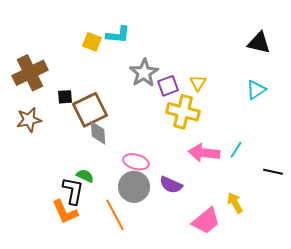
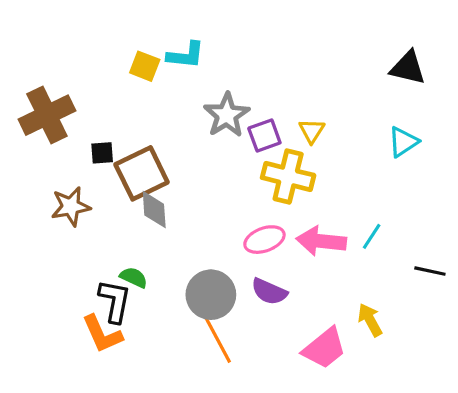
brown star: (29, 120) -> (71, 206), moved
pink ellipse: (136, 162) -> (264, 240), moved, turned -35
orange line: (115, 215) -> (217, 339), moved

